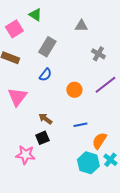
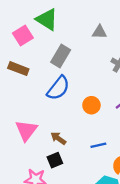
green triangle: (35, 15) -> (47, 19), size x1.5
blue semicircle: (45, 75) -> (58, 88), size x1.6
pink triangle: (17, 97) -> (26, 130), moved

